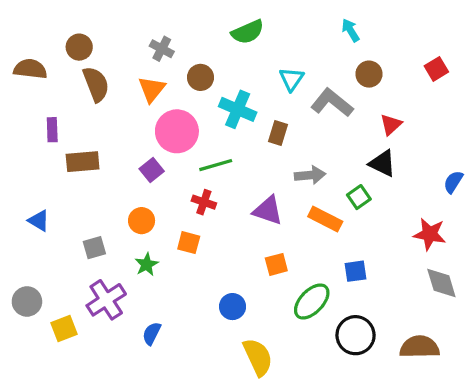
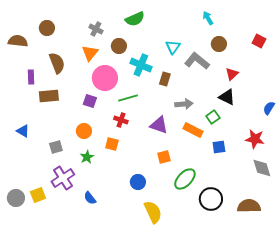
green semicircle: (248, 32) -> (135, 19), moved
red square: (436, 69) -> (259, 41), turned -32
brown semicircle: (96, 84) -> (57, 63), moved
purple square: (152, 170) -> (90, 101), turned -32
blue square: (356, 271) -> (219, 147), moved
gray circle: (27, 301) -> (16, 198), moved
blue semicircle: (152, 334) -> (90, 198), turned -64

